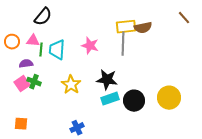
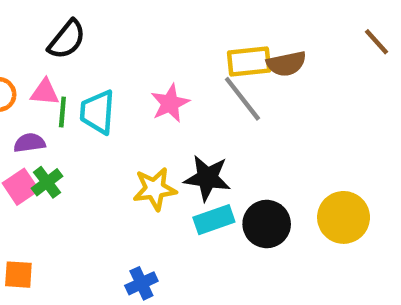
gray line: (123, 44) -> (242, 99), turned -40
pink star: (90, 46) -> (170, 103), turned 30
green cross: (34, 82) -> (47, 182), turned 32
yellow star: (71, 85) -> (155, 189), moved, turned 30

